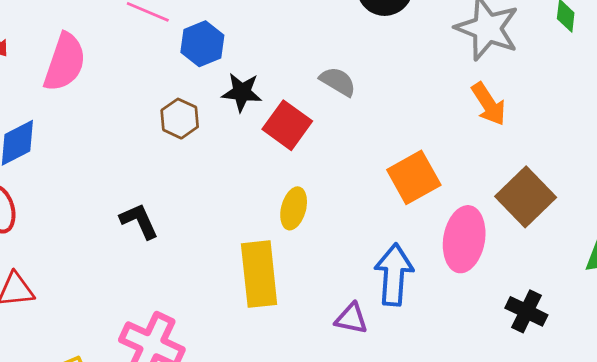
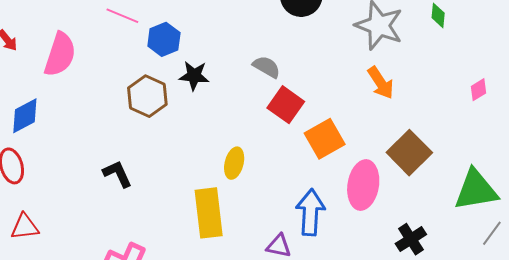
brown hexagon: (180, 119) -> (147, 96), size x1.4
red square: (287, 125) -> (286, 105), moved
black cross: (526, 311) -> (411, 239), turned 32

